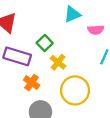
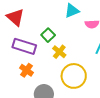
orange cross: (32, 83) -> (27, 70), moved

